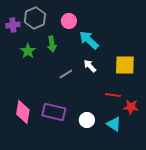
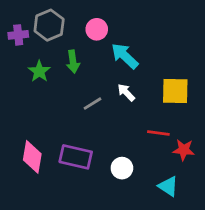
cyan triangle: (114, 124) -> (168, 186), moved

